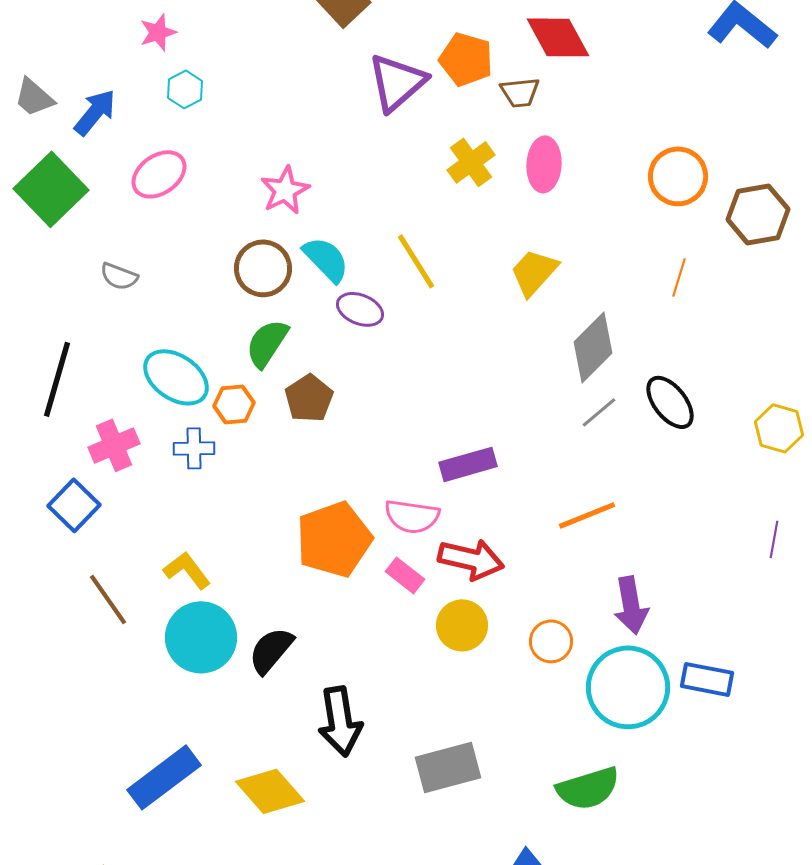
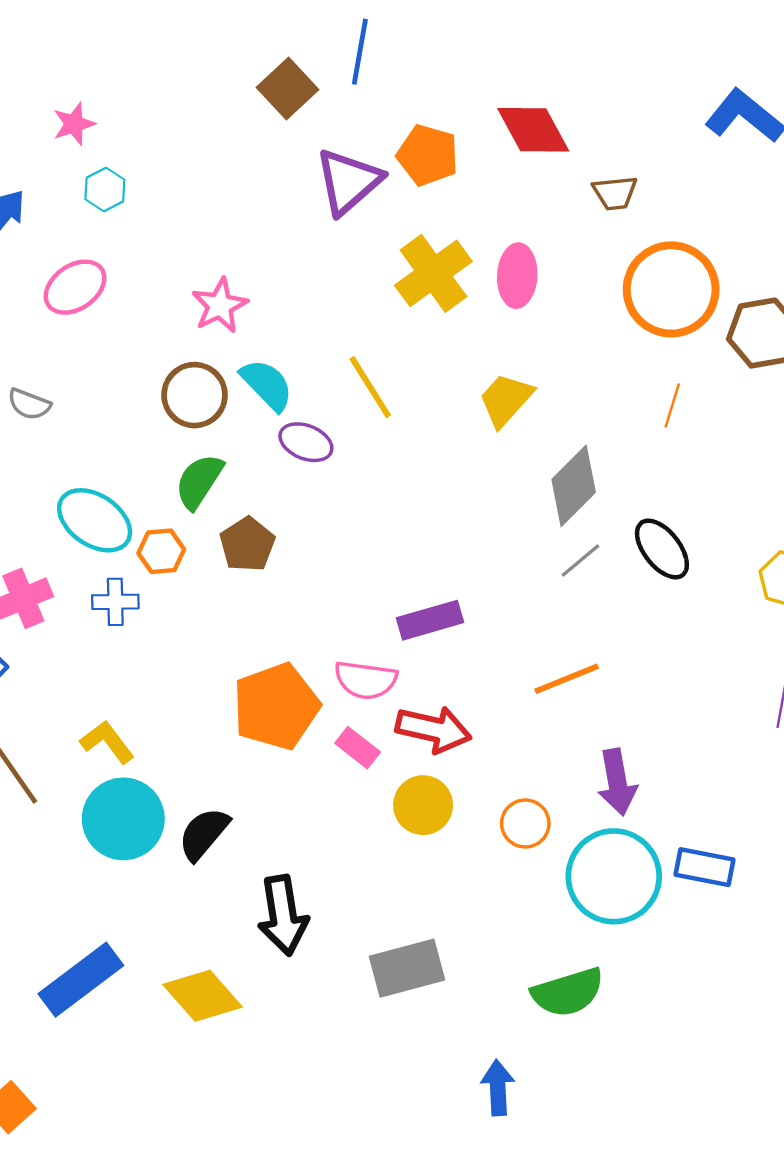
brown trapezoid: (520, 92) -> (615, 193), moved
yellow cross: (471, 162) -> (433, 273), size x1.4
orange circle: (678, 176) -> (671, 289), size x1.4

